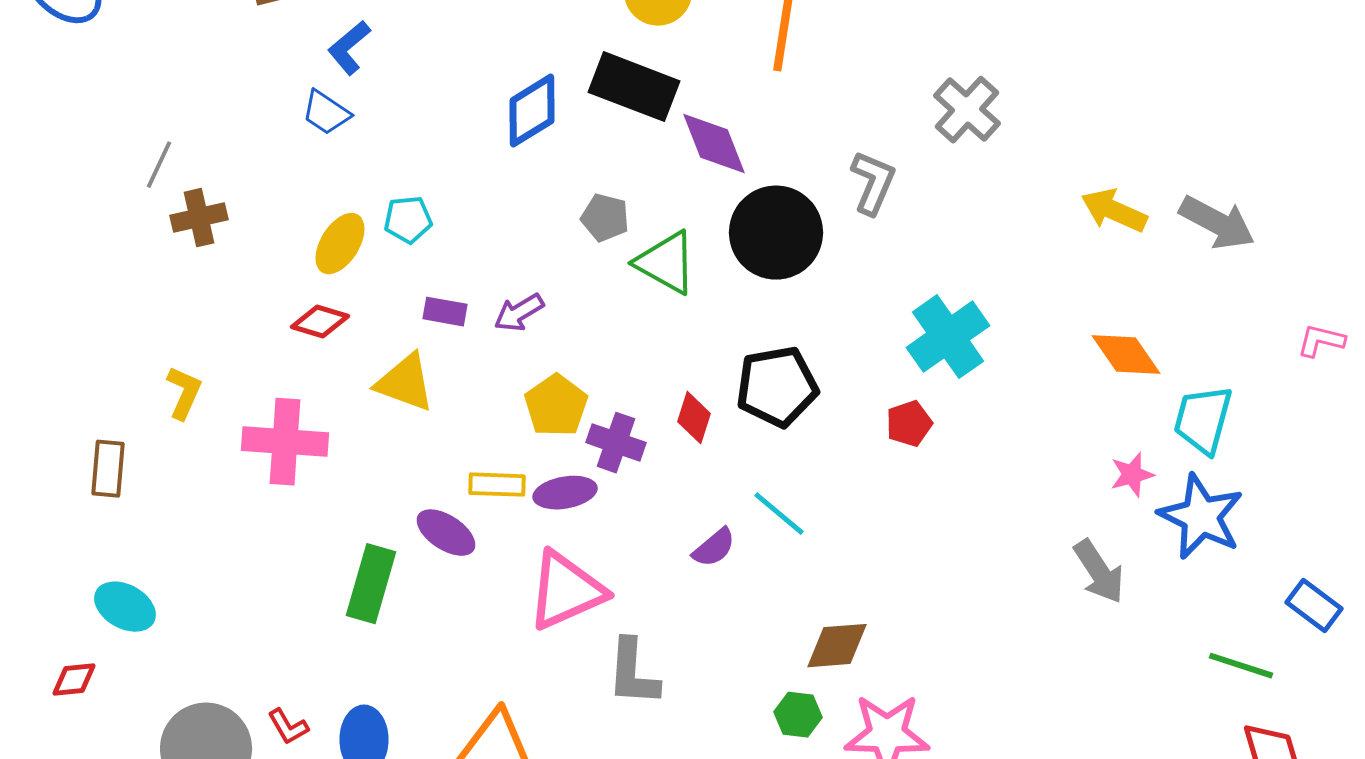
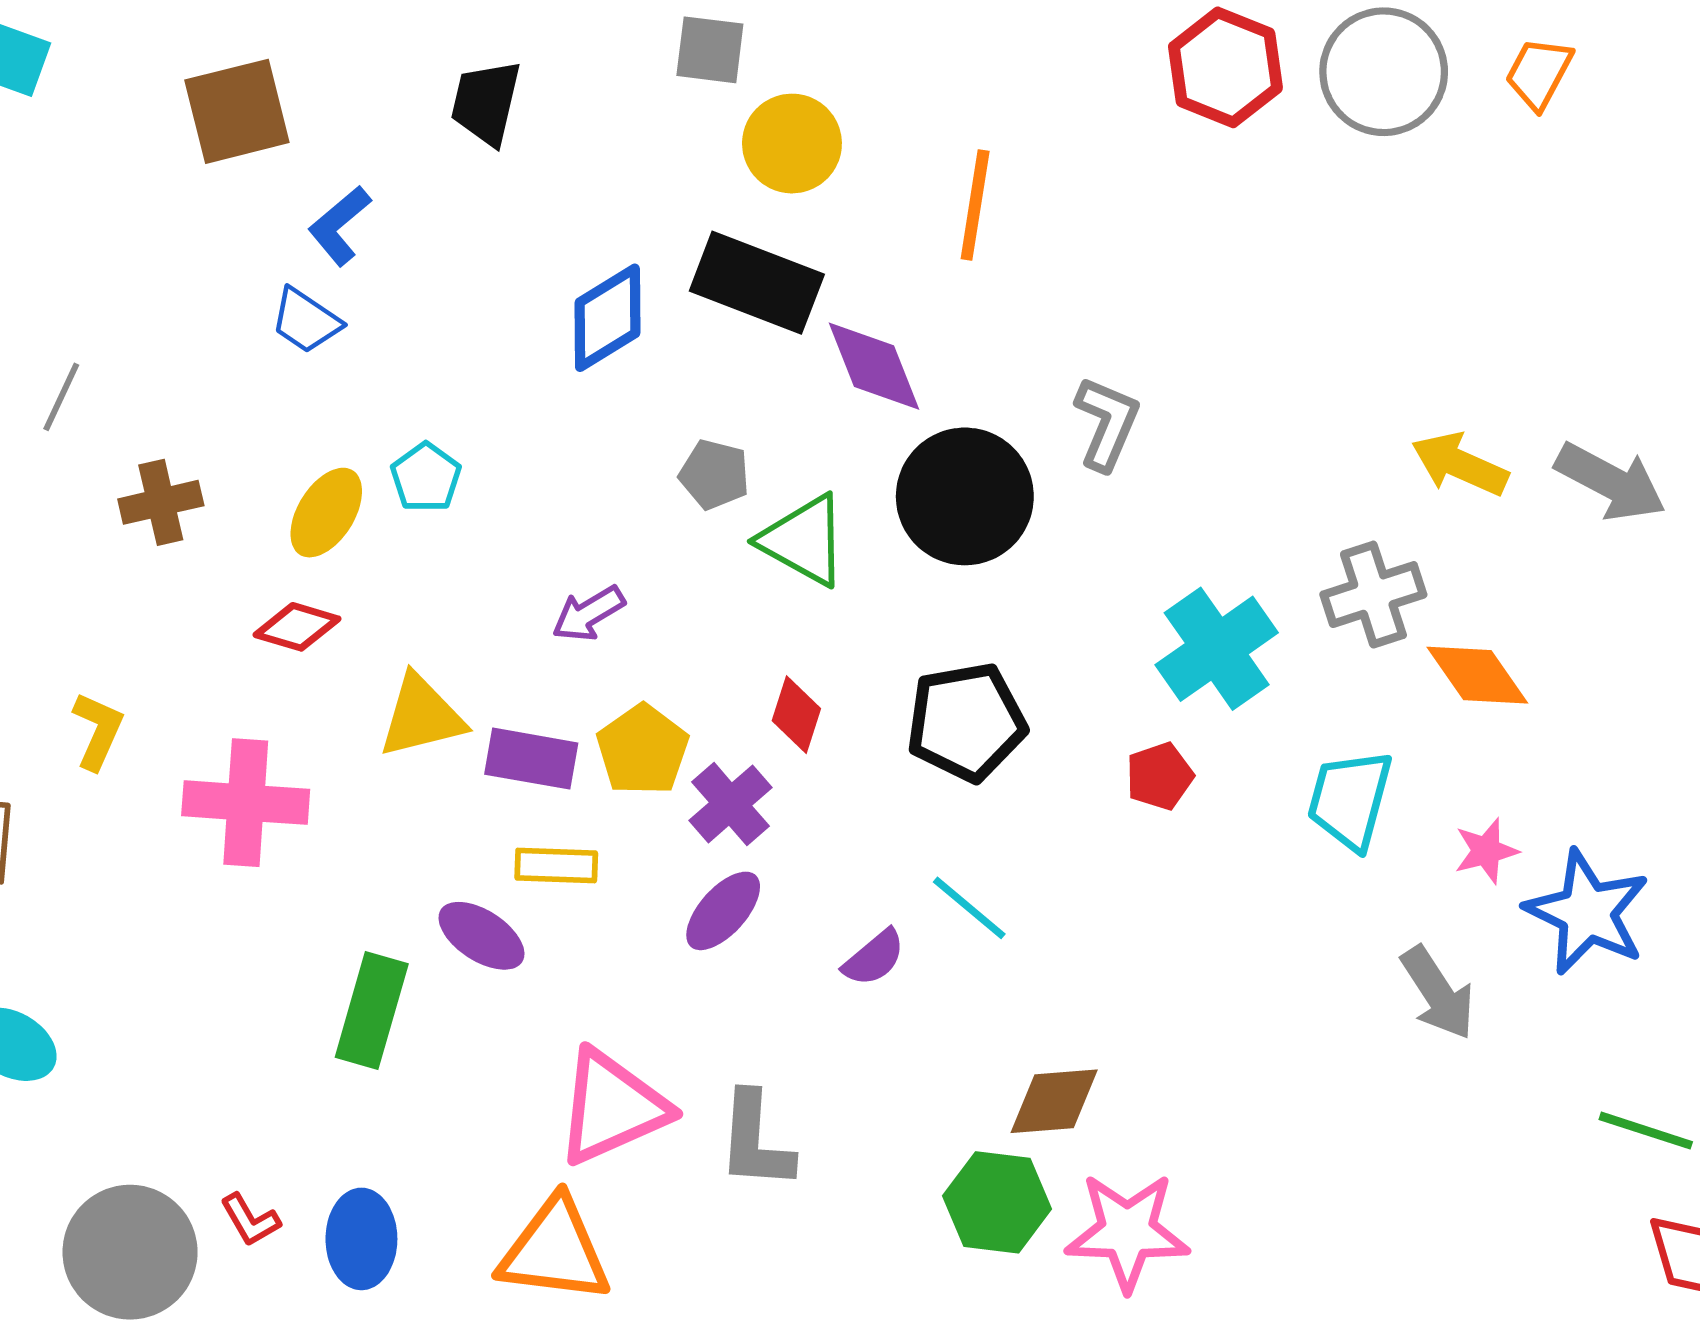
gray cross: (967, 110) -> (1373, 595), moved, turned 30
brown cross: (199, 218) -> (161, 502), moved
cyan pentagon: (408, 220) -> (426, 477), turned -30
purple rectangle: (445, 312) -> (531, 759), moved, size x1.4
yellow triangle: (405, 383) -> (421, 716), turned -34
red diamond: (694, 418) -> (796, 715), moved
cyan trapezoid: (1203, 420) -> (1350, 800), moved
purple cross: (616, 443) -> (730, 804), turned 30
purple ellipse: (565, 493) -> (723, 911), moved, turned -38
pink triangle: (566, 591) -> (612, 1107), moved
green hexagon: (798, 715) -> (997, 1202), size x1.5

